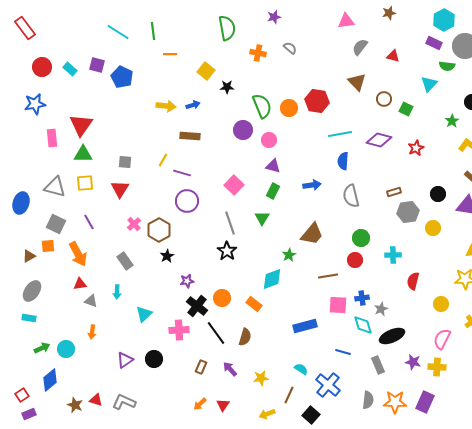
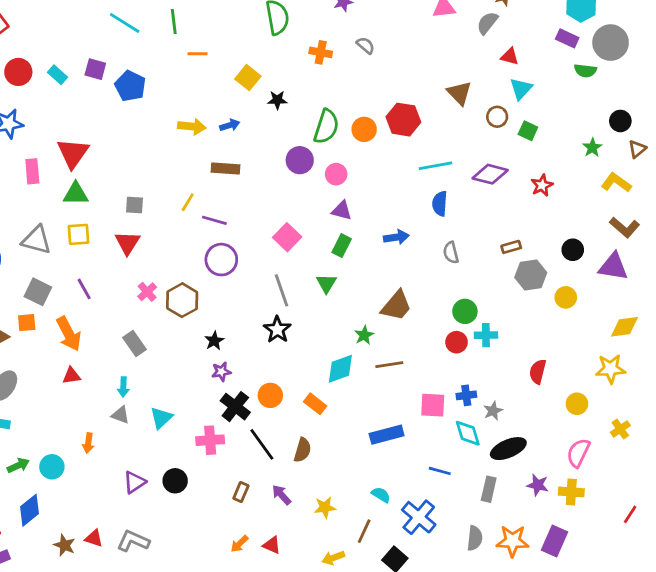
gray semicircle: (360, 47) -> (487, 23), moved
cyan triangle: (429, 84) -> (521, 89), moved
green semicircle: (262, 106) -> (326, 127), turned 40
gray semicircle: (351, 196) -> (451, 253), size x0.7
cyan cross: (393, 255) -> (486, 335), moved
black star: (167, 256) -> (214, 341), moved
brown line: (328, 276) -> (389, 365), moved
gray triangle: (91, 301) -> (121, 415), moved
gray rectangle: (378, 365) -> (489, 489), turned 36
red triangle: (223, 405) -> (272, 545), turned -40

